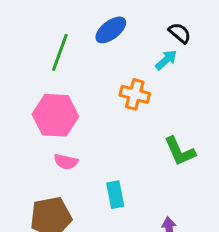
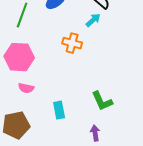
green L-shape: (180, 151) -> (102, 101), moved

